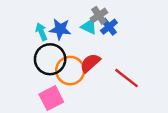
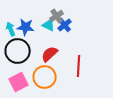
orange circle: (70, 71) -> (45, 77), moved
red line: (126, 78) -> (79, 66), turned 55

